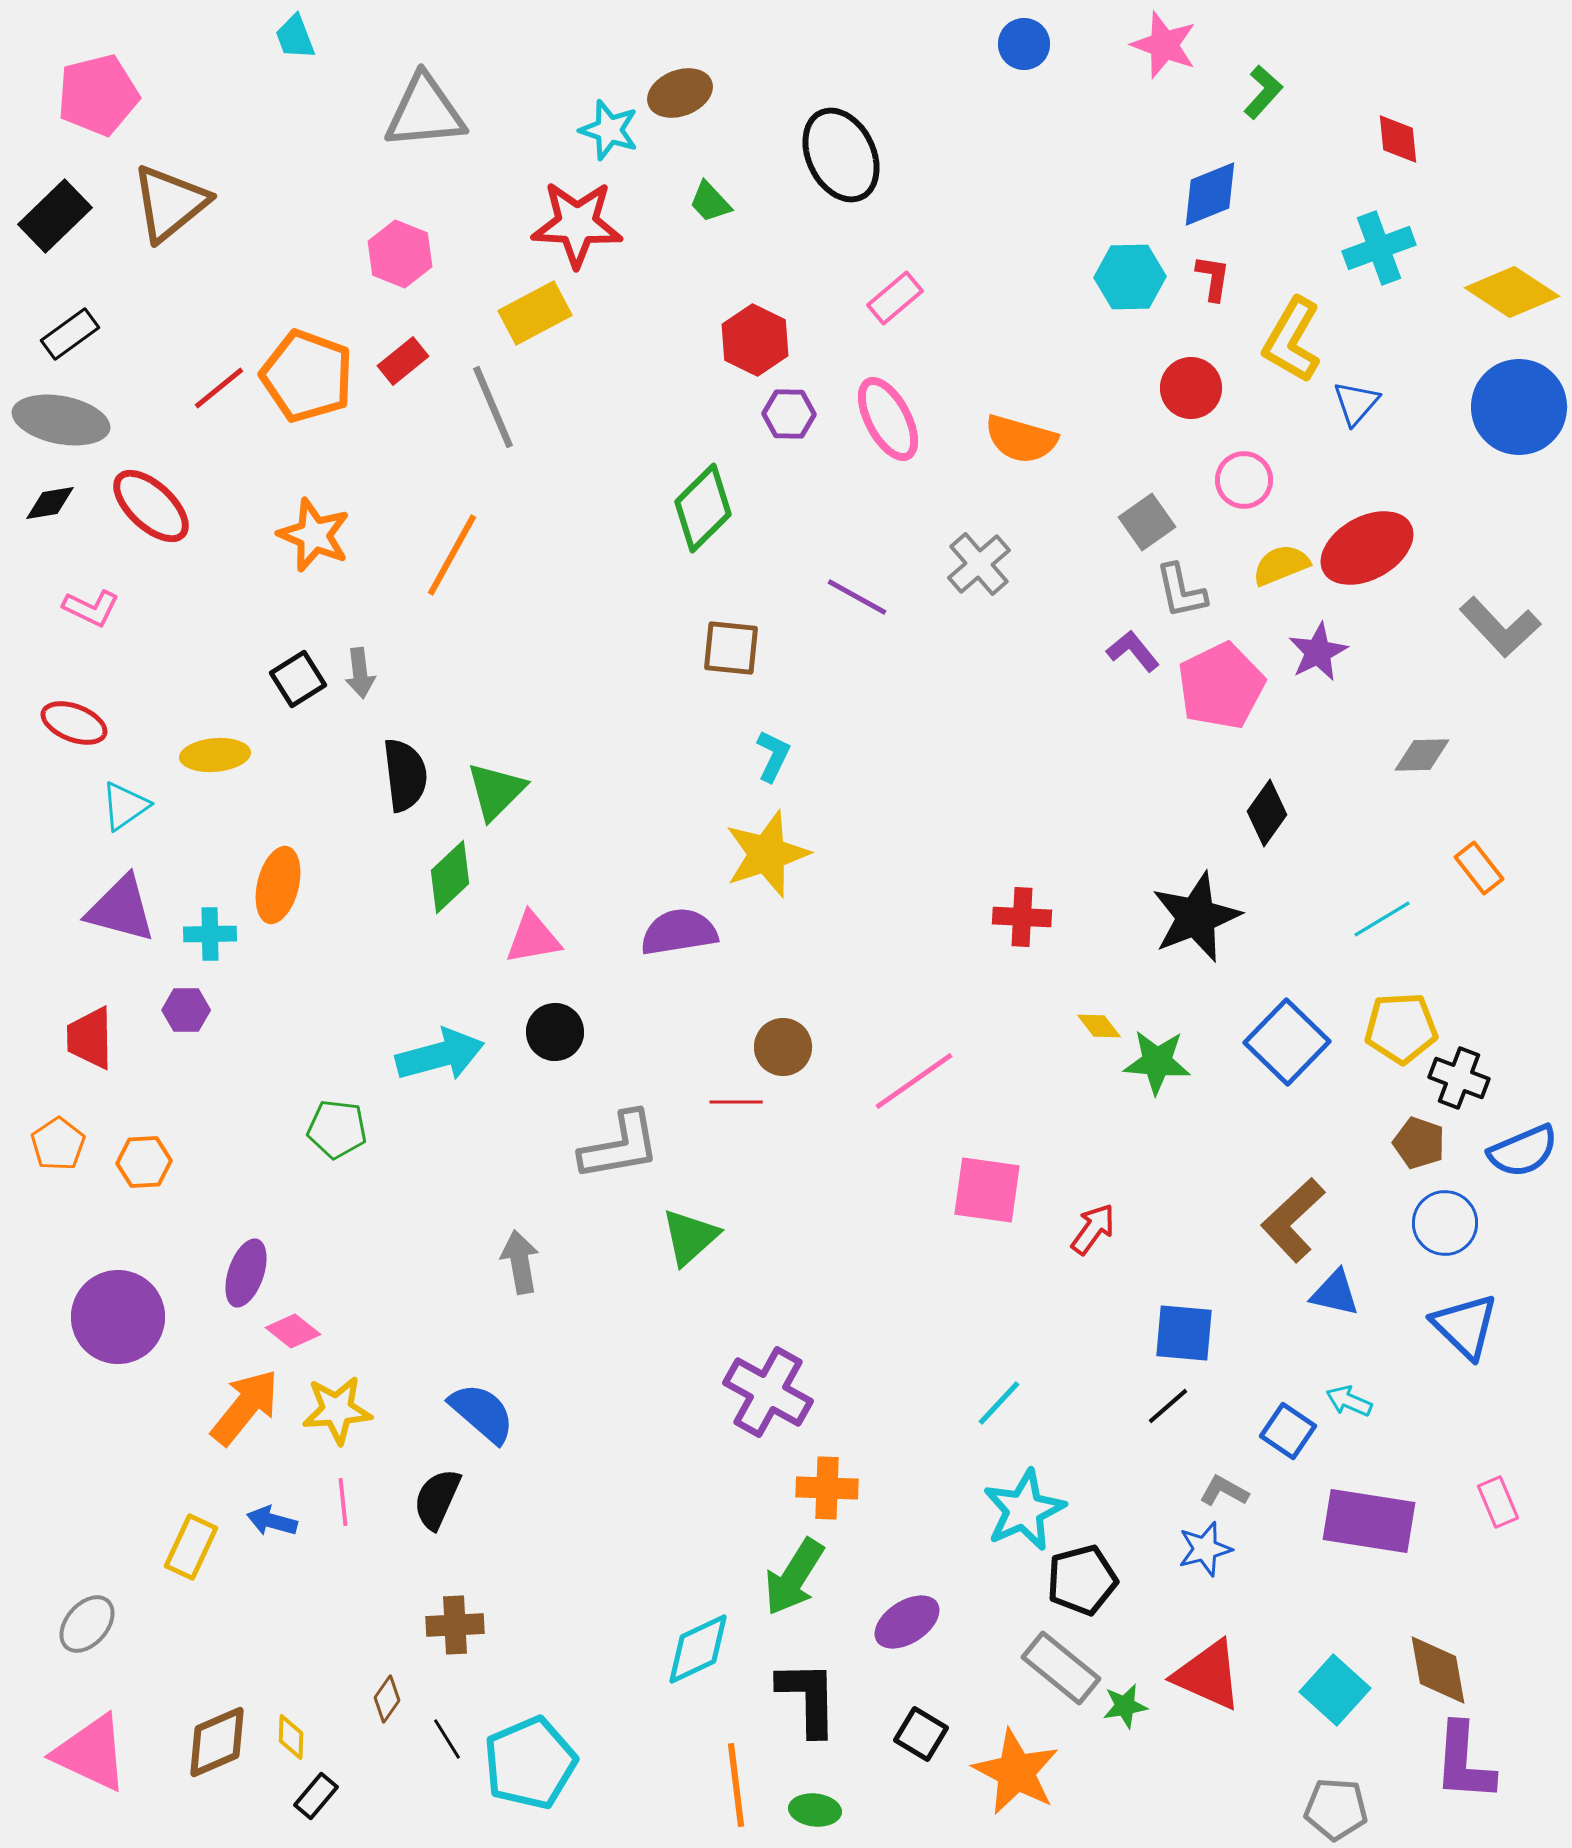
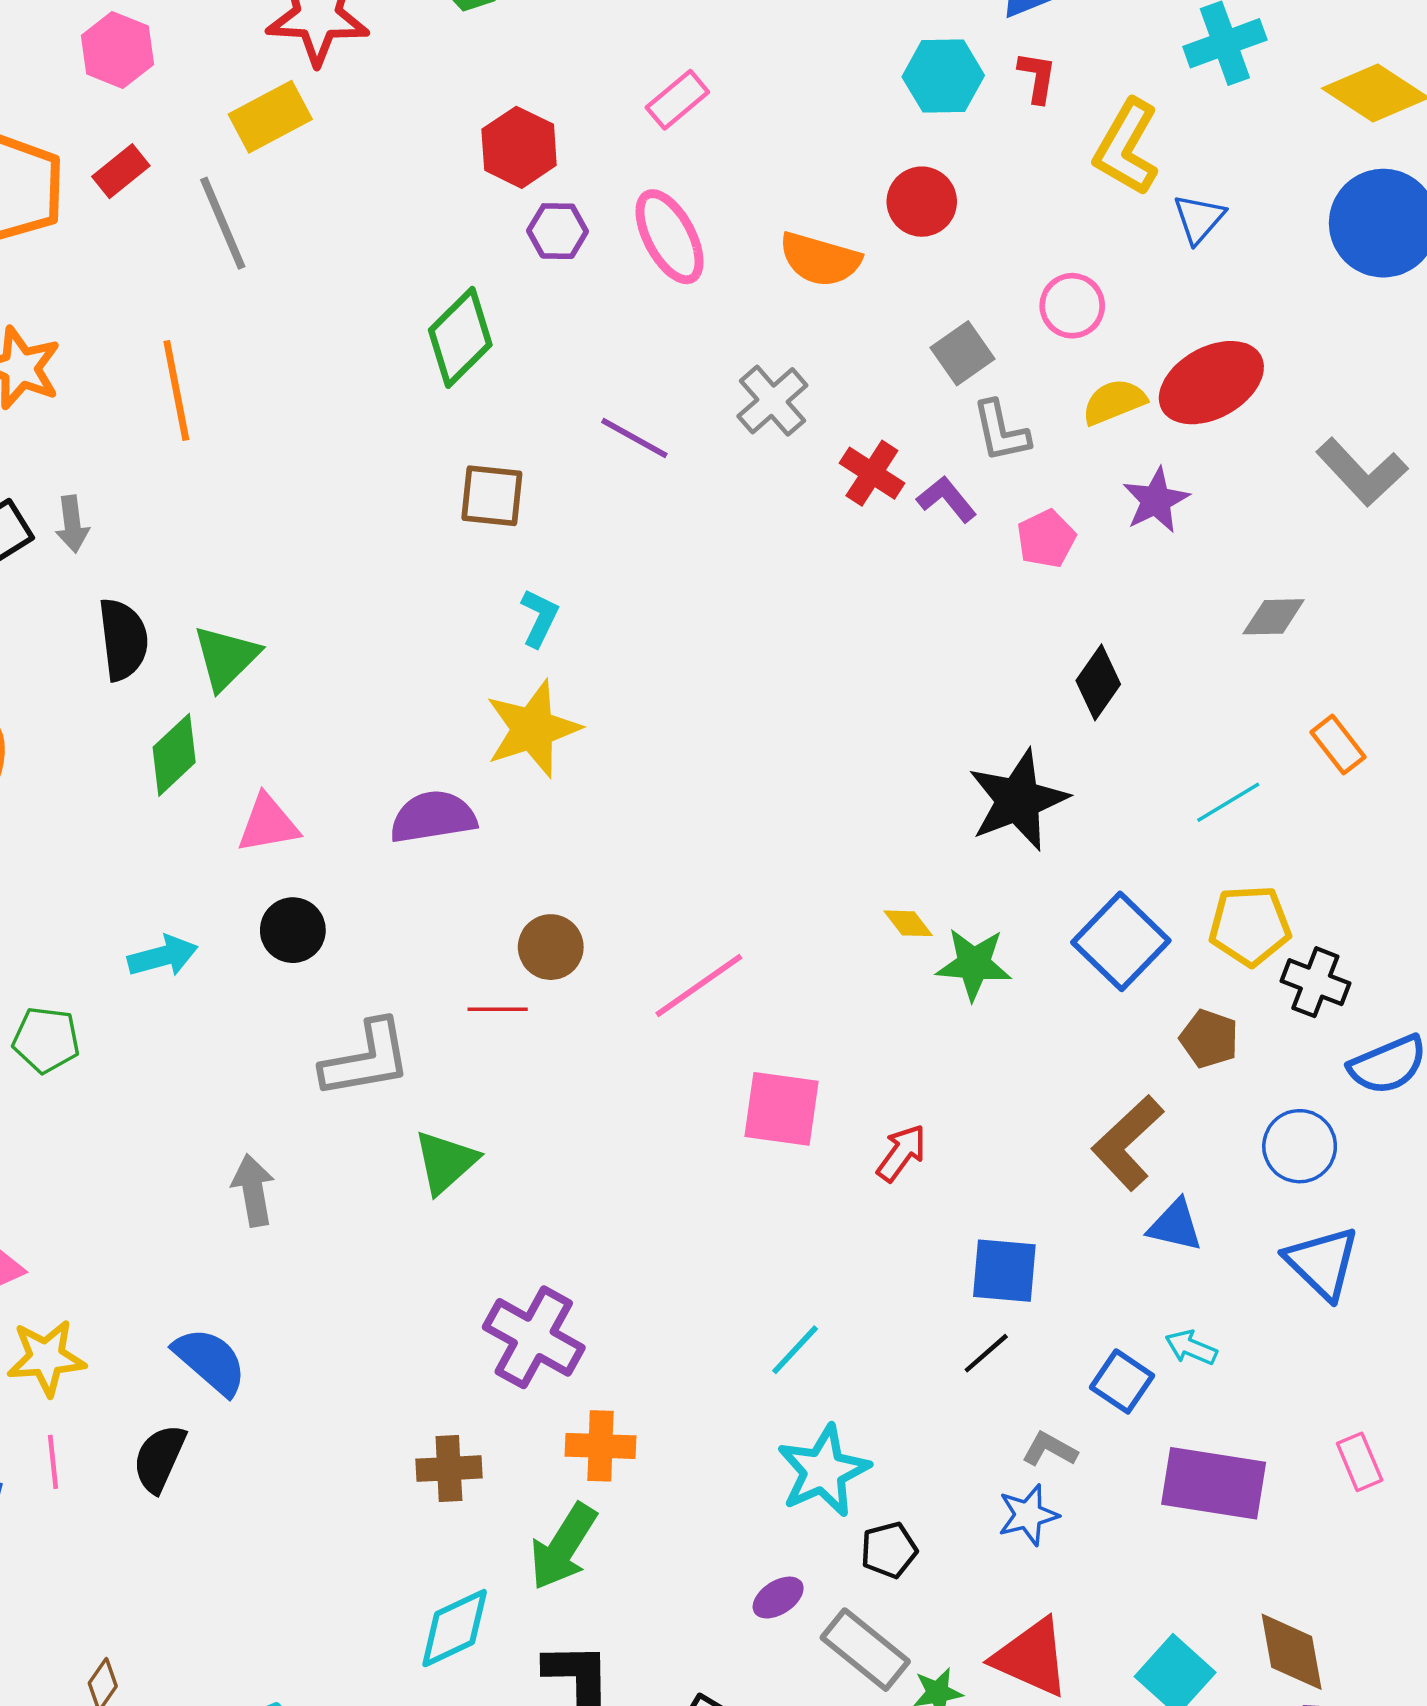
red circle: (1191, 388) -> (922, 202), moved
orange line: (452, 555) -> (176, 391), turned -40
pink pentagon: (1221, 686) -> (1046, 539), size x0.6
red cross: (1022, 917) -> (872, 473), moved, turned 30
cyan arrow: (440, 1055) -> (163, 956), size x0.7
brown pentagon: (1419, 1143) -> (1209, 1039), moved
black pentagon: (1082, 1580) -> (889, 1550), size x0.7
purple ellipse: (907, 1622) -> (778, 1598), moved, size x0.7
brown cross: (455, 1625) -> (449, 1469), moved

